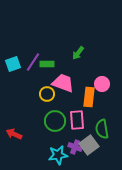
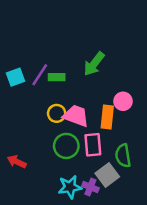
green arrow: (78, 53) -> (94, 64), size x1.5
pink trapezoid: (63, 83) -> (76, 116), moved
purple cross: (75, 147) -> (90, 187), moved

